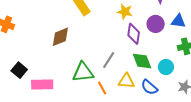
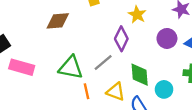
purple diamond: (134, 34) -> (121, 39), moved

